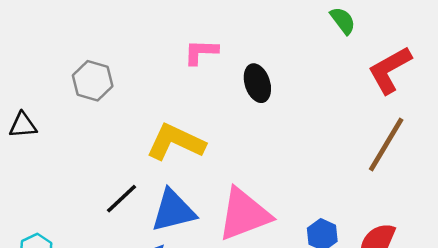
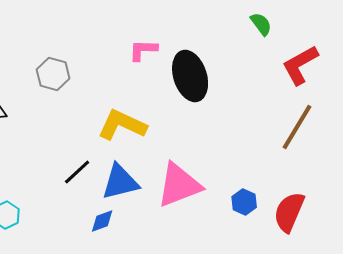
black ellipse: (257, 83) -> (190, 76), size x1.6

